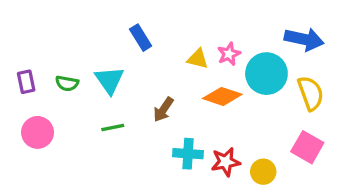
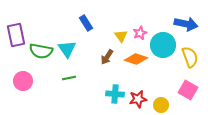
yellow triangle: (198, 59) -> (121, 36), turned 40
purple rectangle: (26, 82) -> (16, 35), moved, size x1.6
green semicircle: (67, 83) -> (41, 51), size x1.6
brown arrow: (163, 110) -> (107, 57), moved

